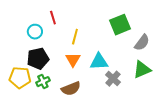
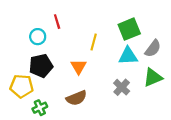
yellow line: (75, 37) -> (94, 42), moved
cyan triangle: (99, 62) -> (128, 56), moved
green cross: (43, 82) -> (40, 108), moved

